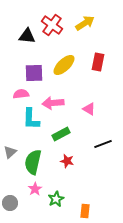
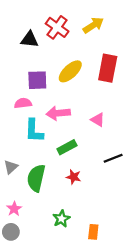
red rectangle: (98, 62) -> (108, 68), size x1.4
pink star: (35, 189) -> (14, 209), moved
gray circle: (10, 203) -> (11, 232), moved

